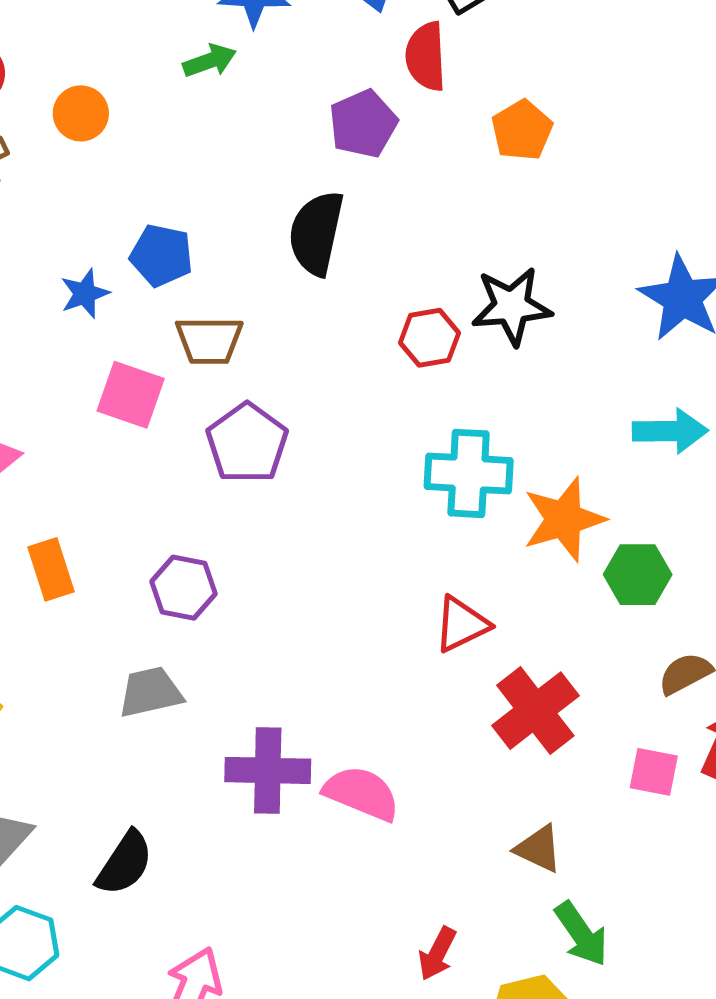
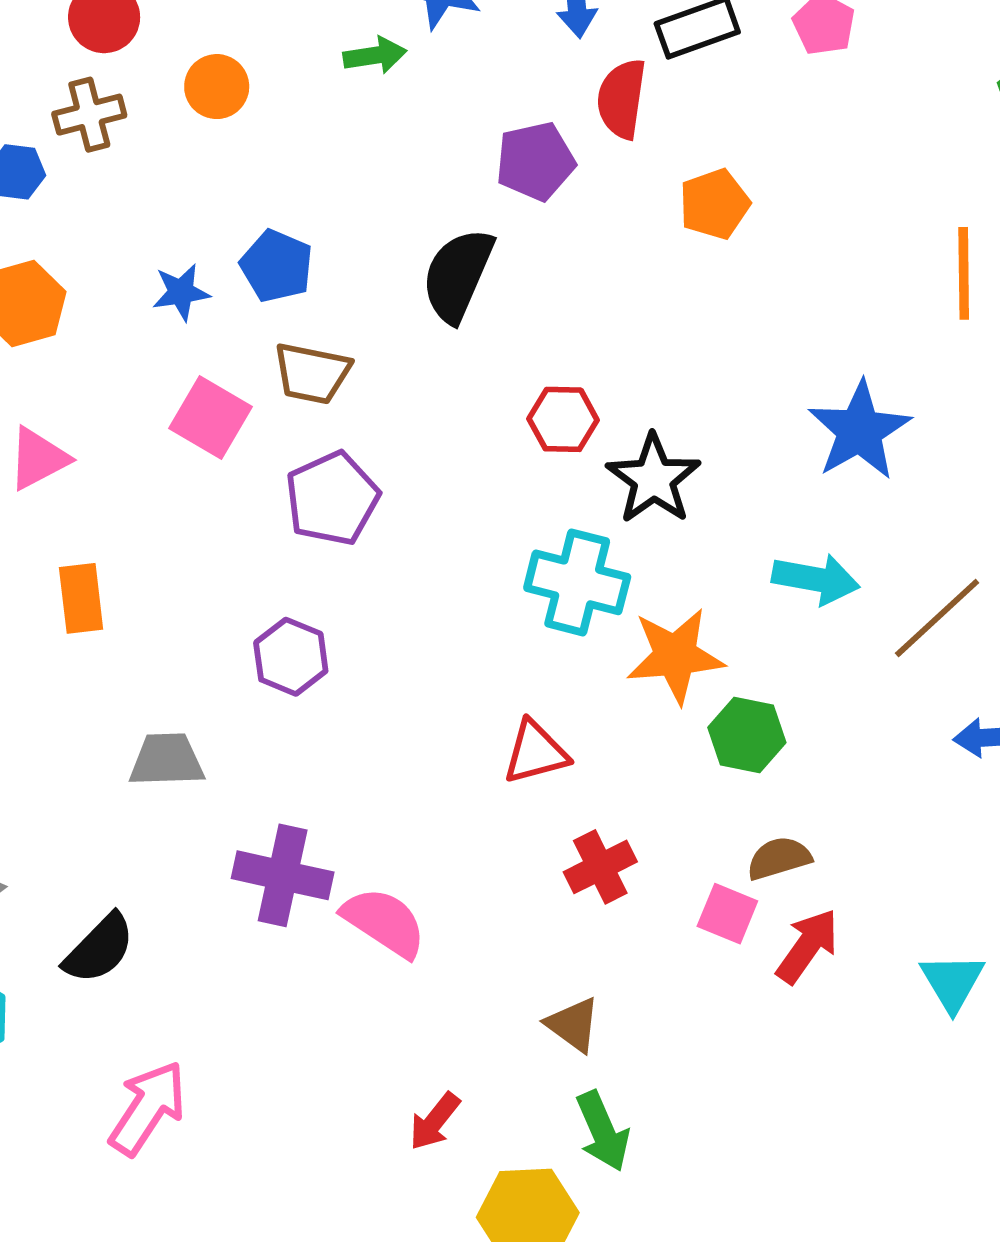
black star: (512, 306) -> (654, 479), moved, turned 30
purple hexagon: (183, 588) -> (291, 657), moved
red cross: (535, 711) -> (600, 867), size x0.7
pink square: (654, 772) -> (727, 914), moved

